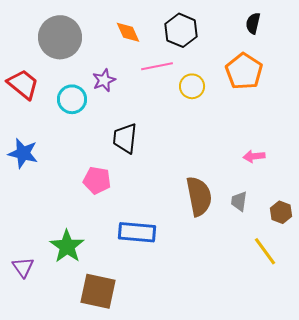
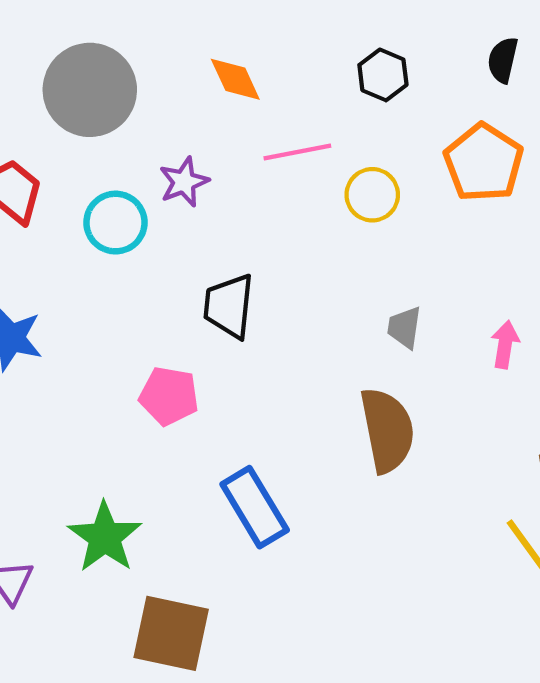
black hexagon: (181, 30) -> (383, 75), moved, size x0.7
pink arrow: (254, 156) -> (505, 345), turned 105
gray trapezoid: (239, 201) -> (404, 327), moved
blue rectangle: (137, 232) -> (255, 507), turned 54

